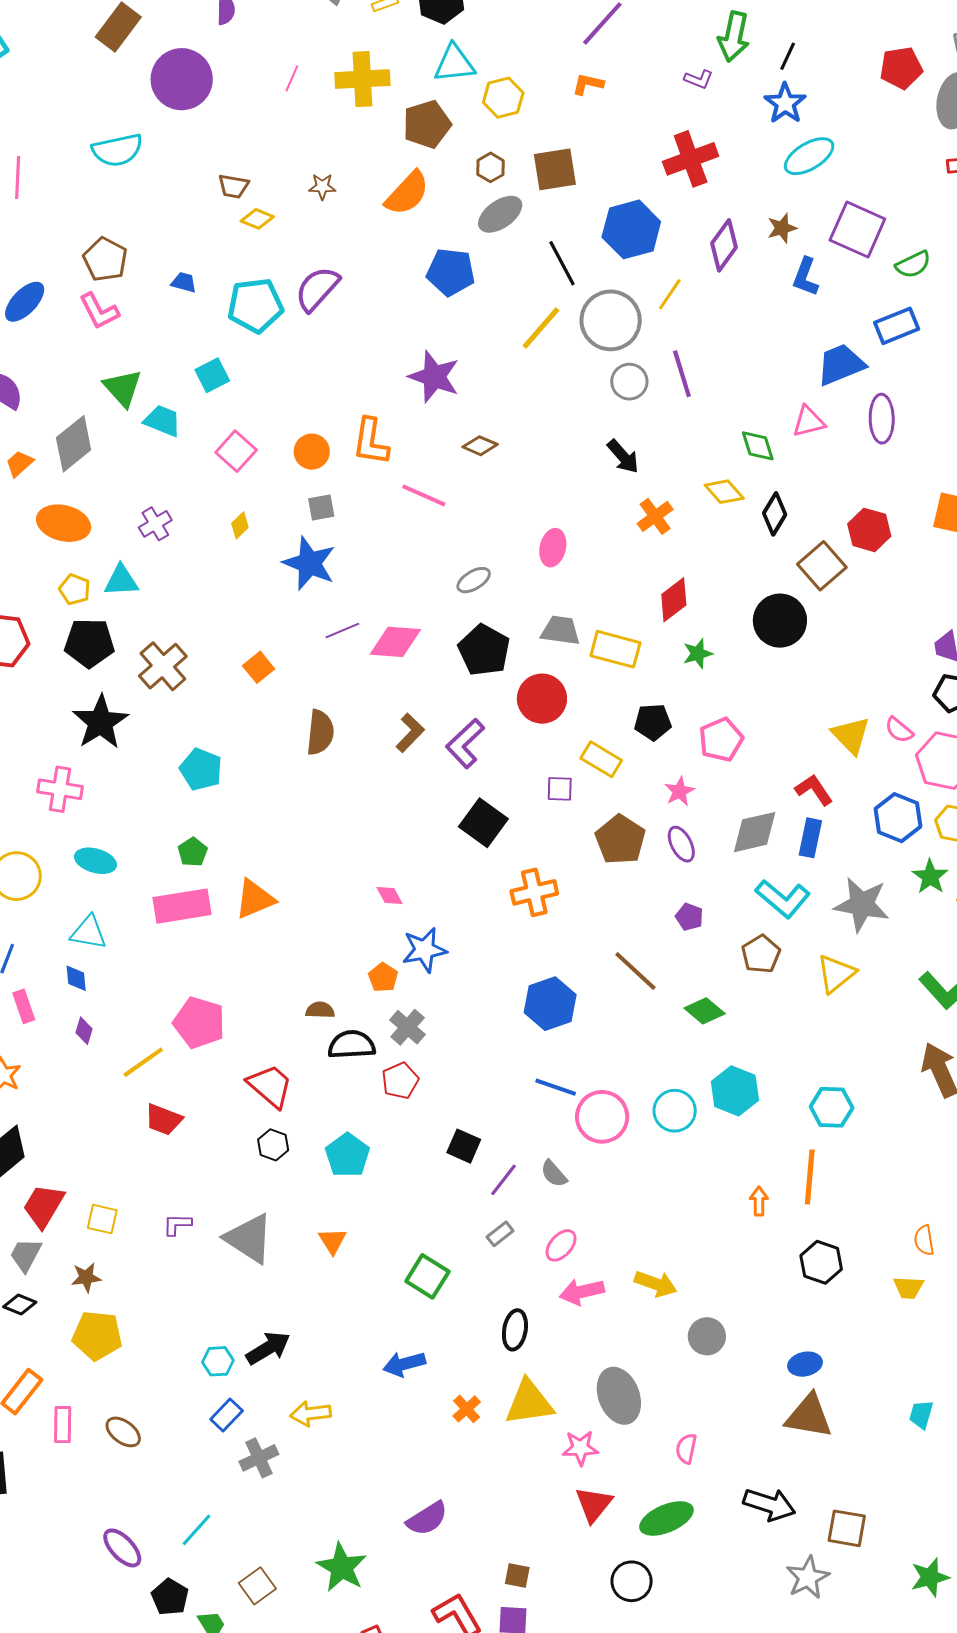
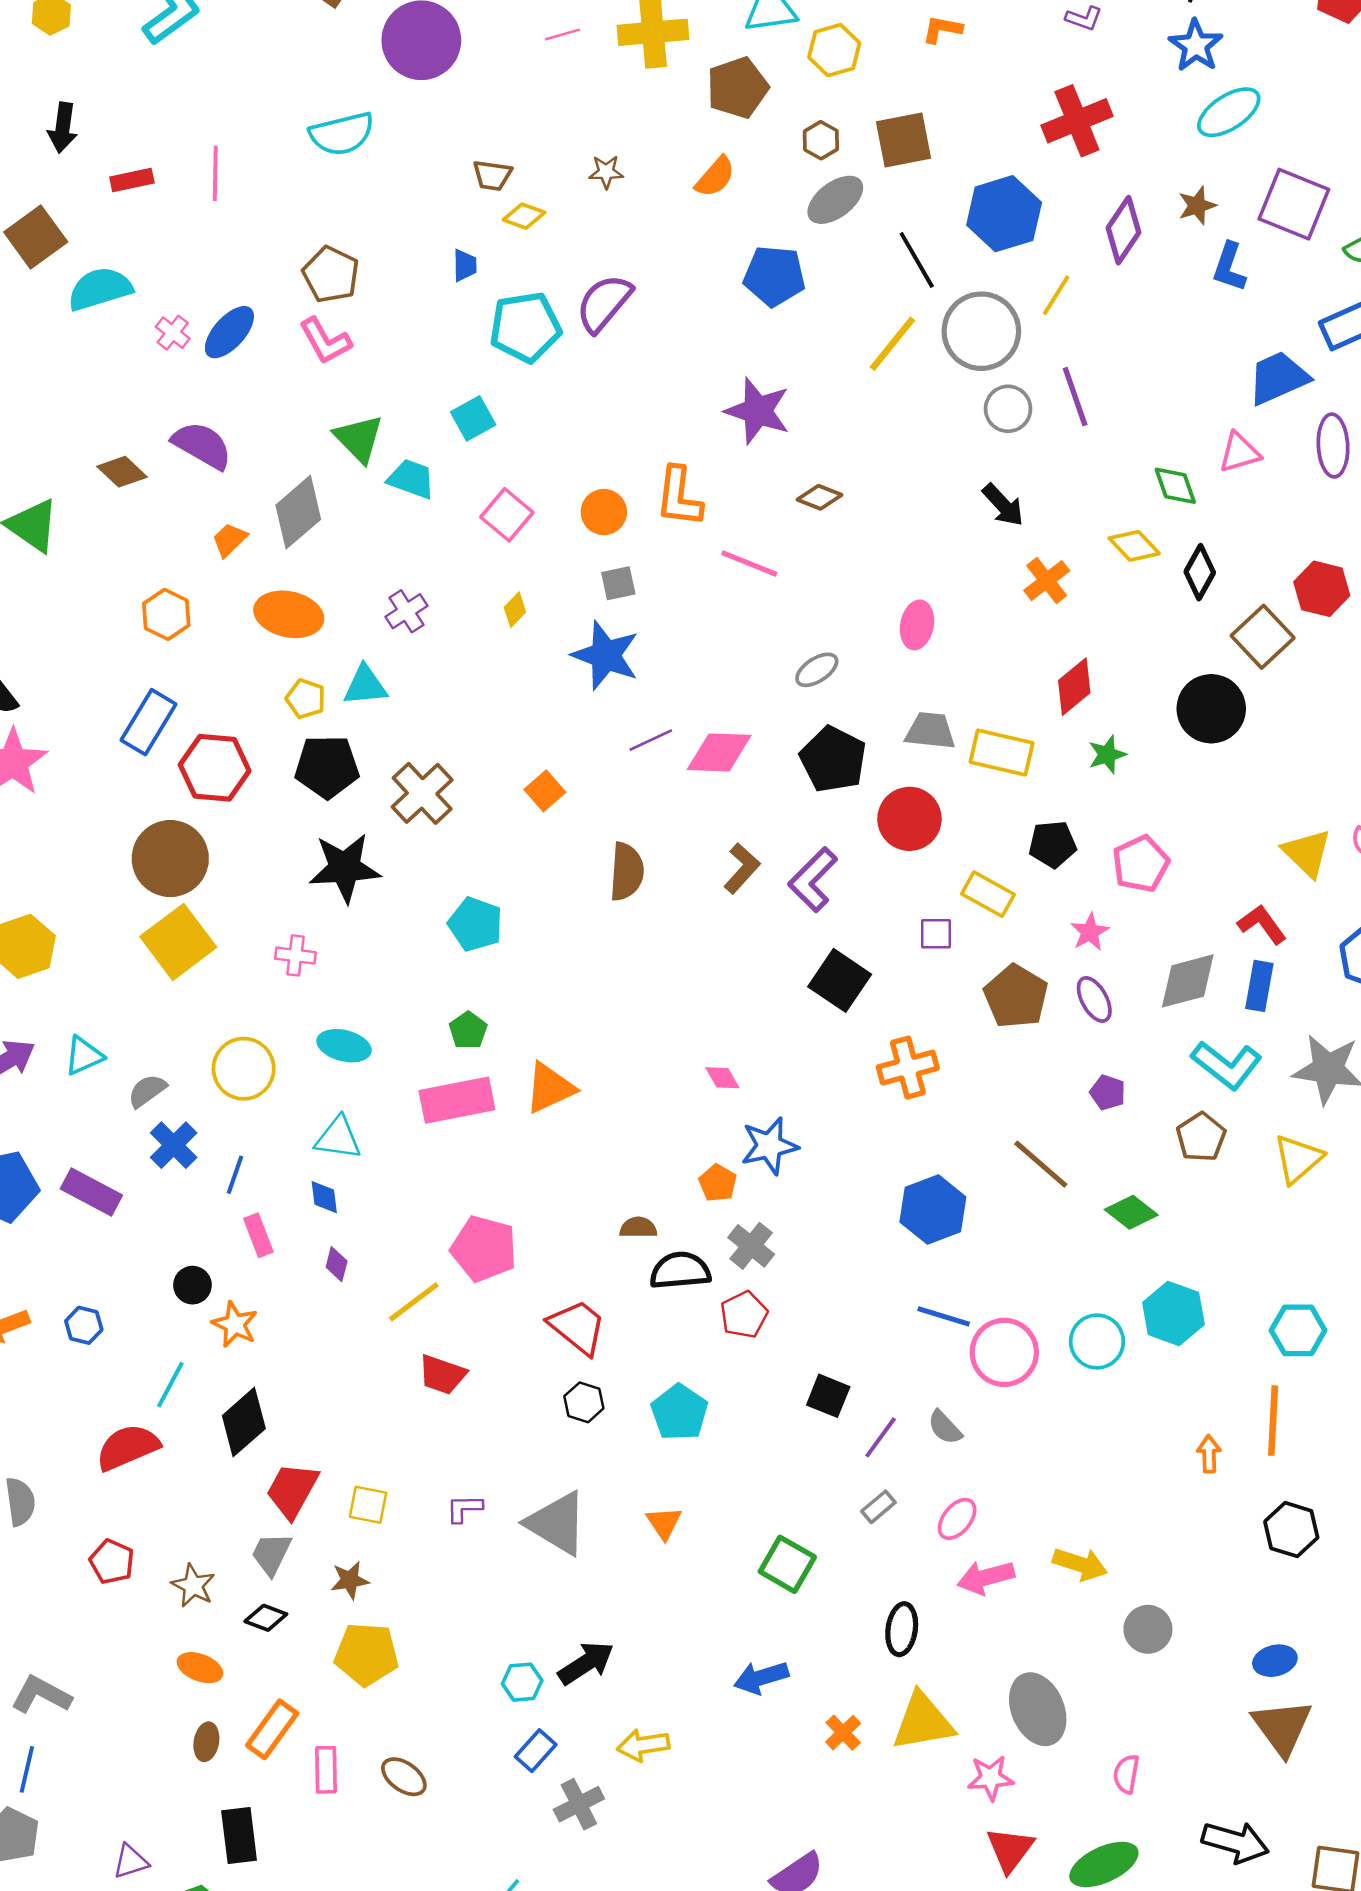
pink line: (292, 78) -> (562, 34), turned 52
orange semicircle: (407, 193) -> (715, 177), size x0.7
blue trapezoid: (184, 282) -> (465, 265), moved, turned 76
black star: (101, 722) -> (345, 868), turned 30
pink cross: (60, 789) -> (295, 955), size x0.7
brown triangle: (809, 1416) -> (1282, 1727), turned 46

